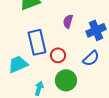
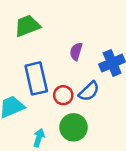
blue semicircle: (91, 58) -> (89, 91), moved

